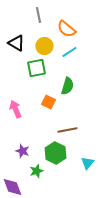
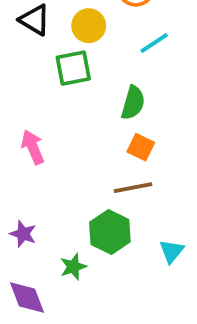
cyan line: (69, 52) -> (154, 43), moved
orange square: (48, 102) -> (141, 147), moved
purple star: (22, 151) -> (23, 234), moved

